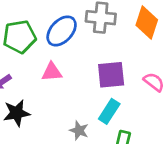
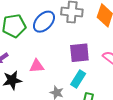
pink triangle: (52, 72) -> (37, 66), moved

